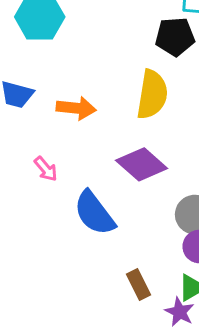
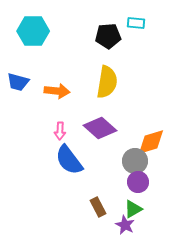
black pentagon: (175, 37) -> (108, 36), moved
pink arrow: (46, 169) -> (60, 131), moved, turned 42

